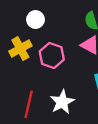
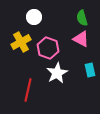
white star: (62, 102) -> (57, 73), moved

